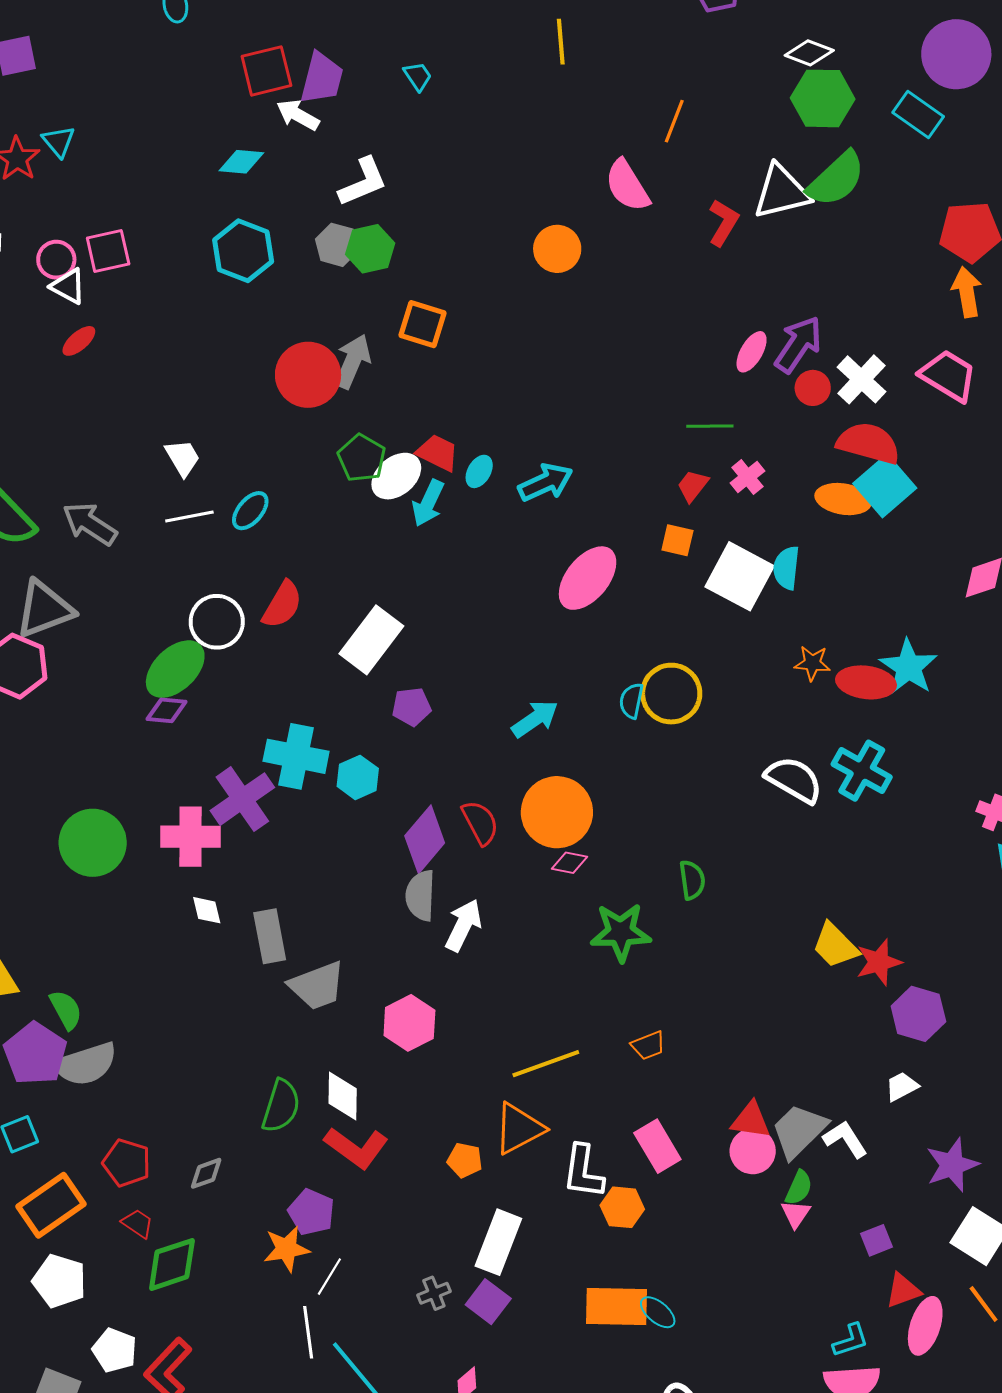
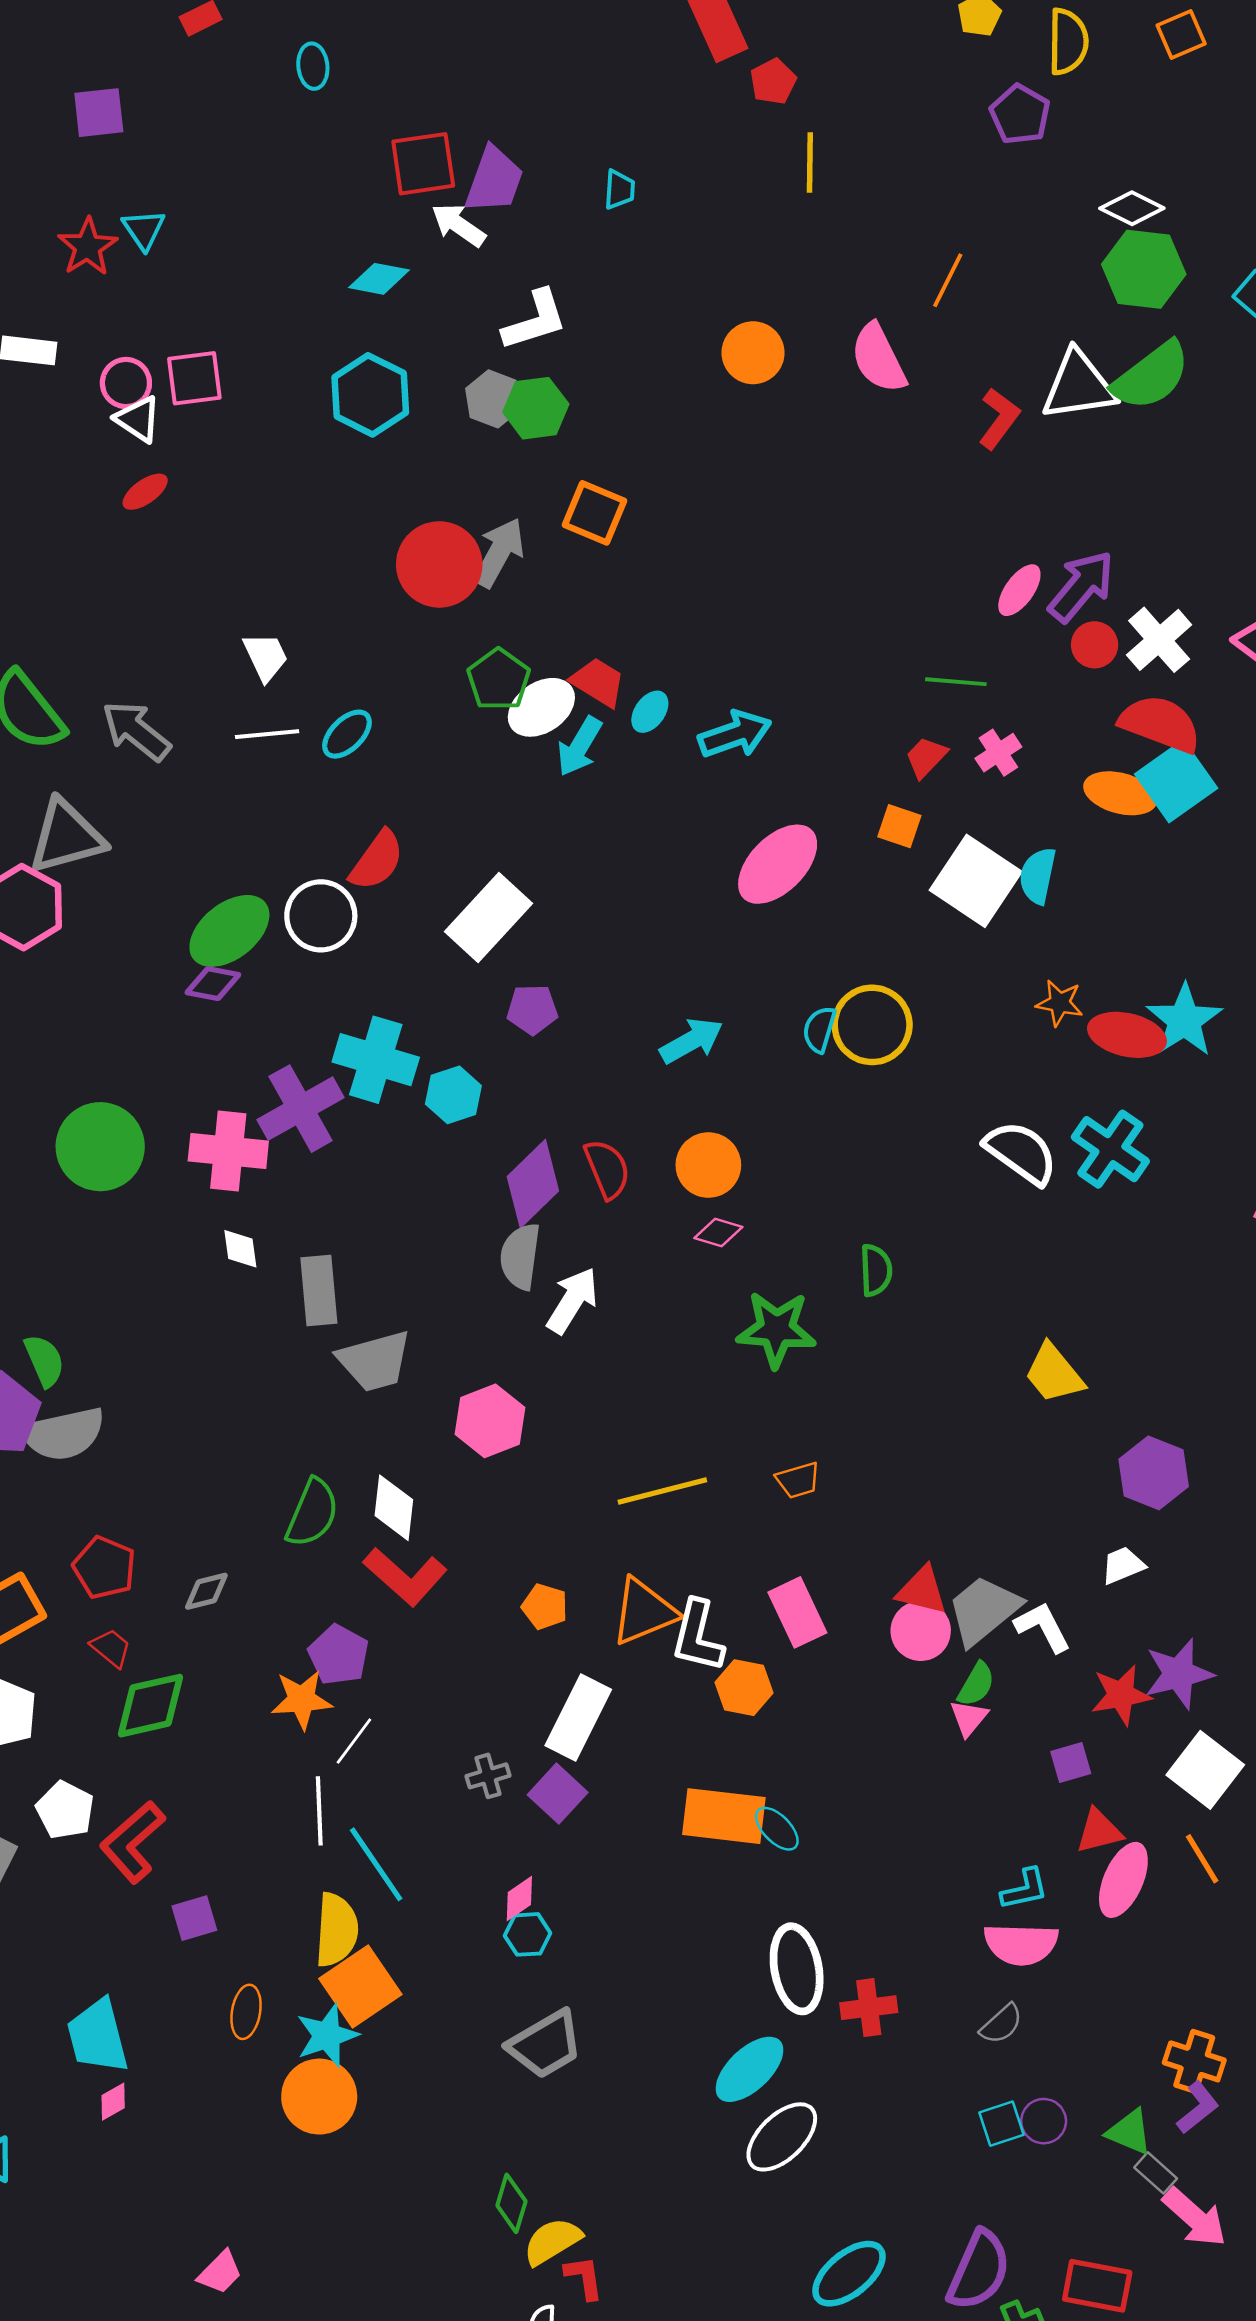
cyan trapezoid: (418, 76) -> (619, 189), turned 32
orange circle: (557, 249) -> (753, 353), moved
white circle: (217, 622) -> (321, 916), moved
orange circle: (557, 812) -> (708, 1165), size x0.7
red star: (879, 962) -> (1121, 1695), moved
orange triangle: (519, 1129) -> (644, 1612), moved

